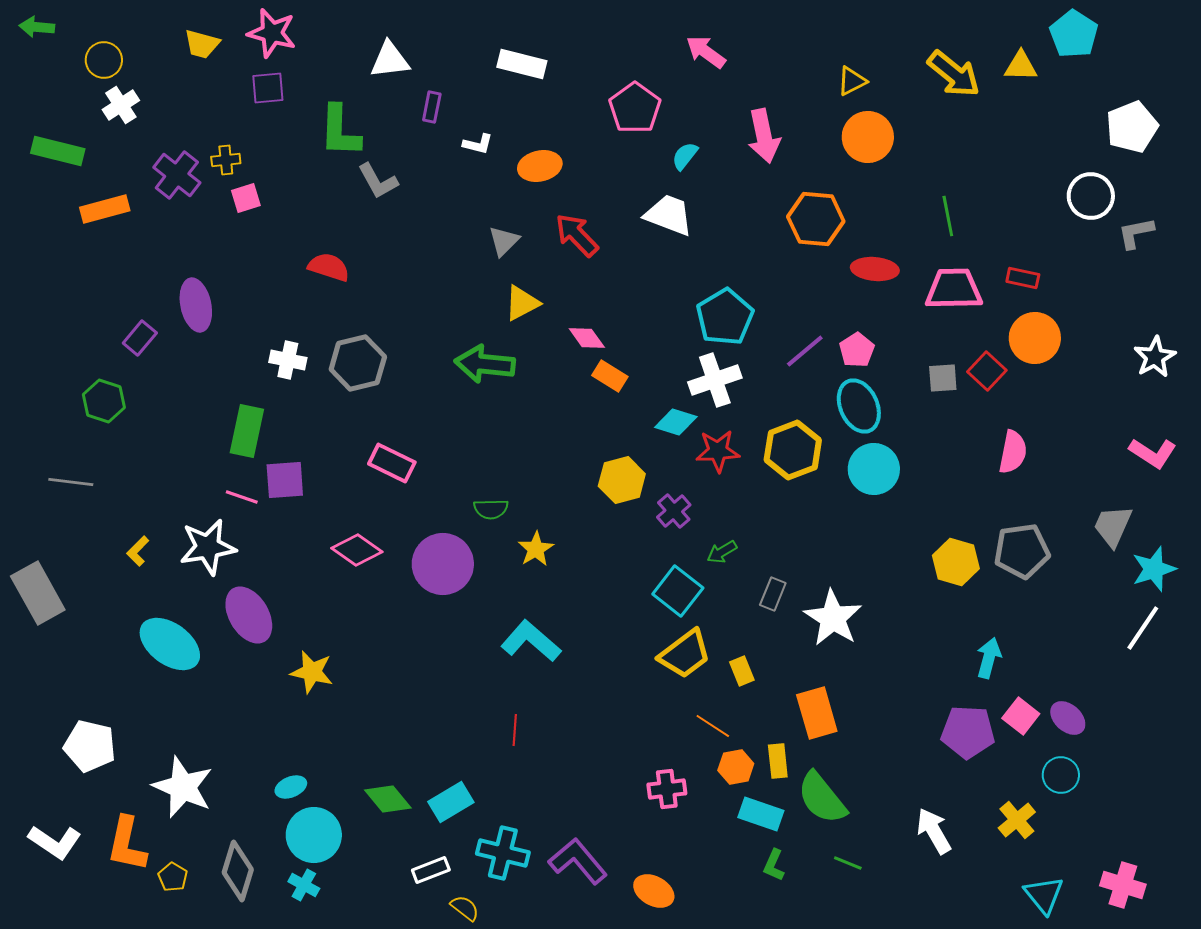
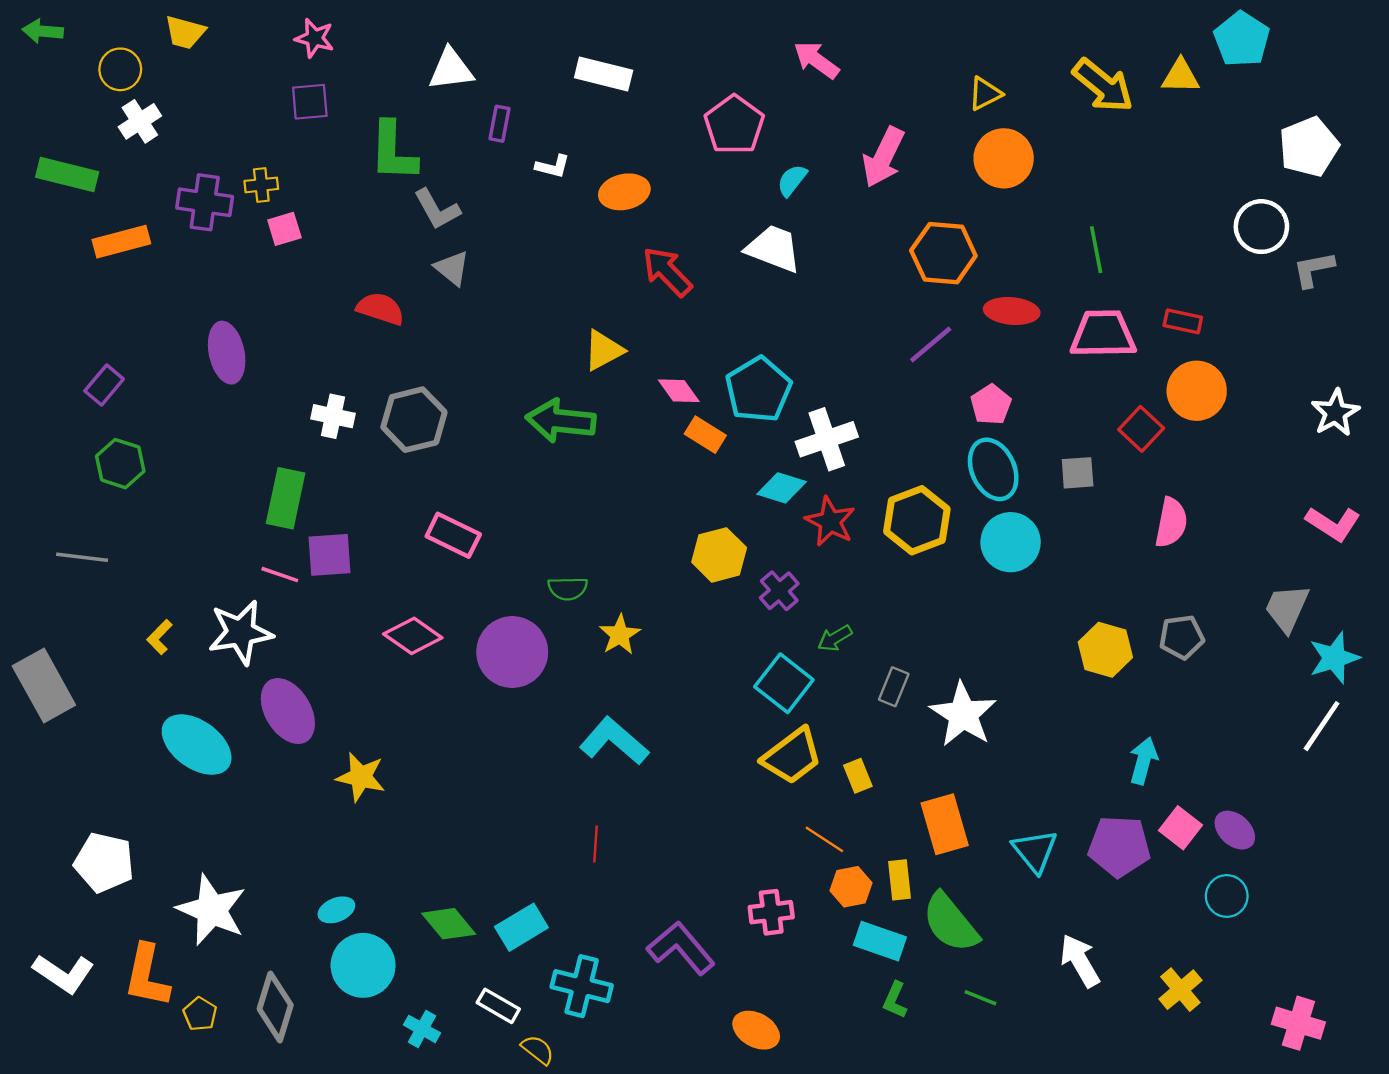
pink star: (272, 33) -> (314, 38), size x0.7
yellow trapezoid: (202, 44) -> (185, 32), moved
pink arrow: (764, 136) -> (883, 157), turned 38
purple cross: (177, 175) -> (205, 202), turned -30
gray triangle: (504, 241) -> (452, 268), moved, turned -36
cyan pentagon: (725, 317) -> (758, 390), moved
purple rectangle: (140, 338) -> (104, 385), moved
purple line: (805, 351) -> (931, 344), moved
gray square: (943, 378) -> (1078, 473), moved
red star: (718, 451) -> (830, 521), turned 30
gray pentagon: (1022, 551) -> (1182, 637), size x0.7
yellow cross: (1017, 820) -> (1180, 990), moved
purple L-shape: (578, 861) -> (681, 948), moved
white rectangle: (431, 870) -> (498, 1006), turned 51
cyan cross: (304, 885) -> (422, 1029), moved
cyan triangle: (1044, 895) -> (1035, 851), moved

